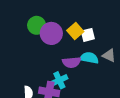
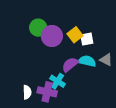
purple semicircle: (72, 62) -> (70, 65), turned 144
cyan cross: (59, 80) -> (57, 81), turned -35

